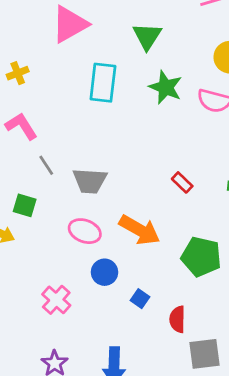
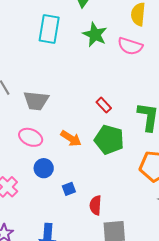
orange arrow: (140, 230) -> (71, 138), size x0.7
green pentagon: (201, 257) -> (109, 140), moved
blue square: (140, 299) -> (69, 189), turned 32

